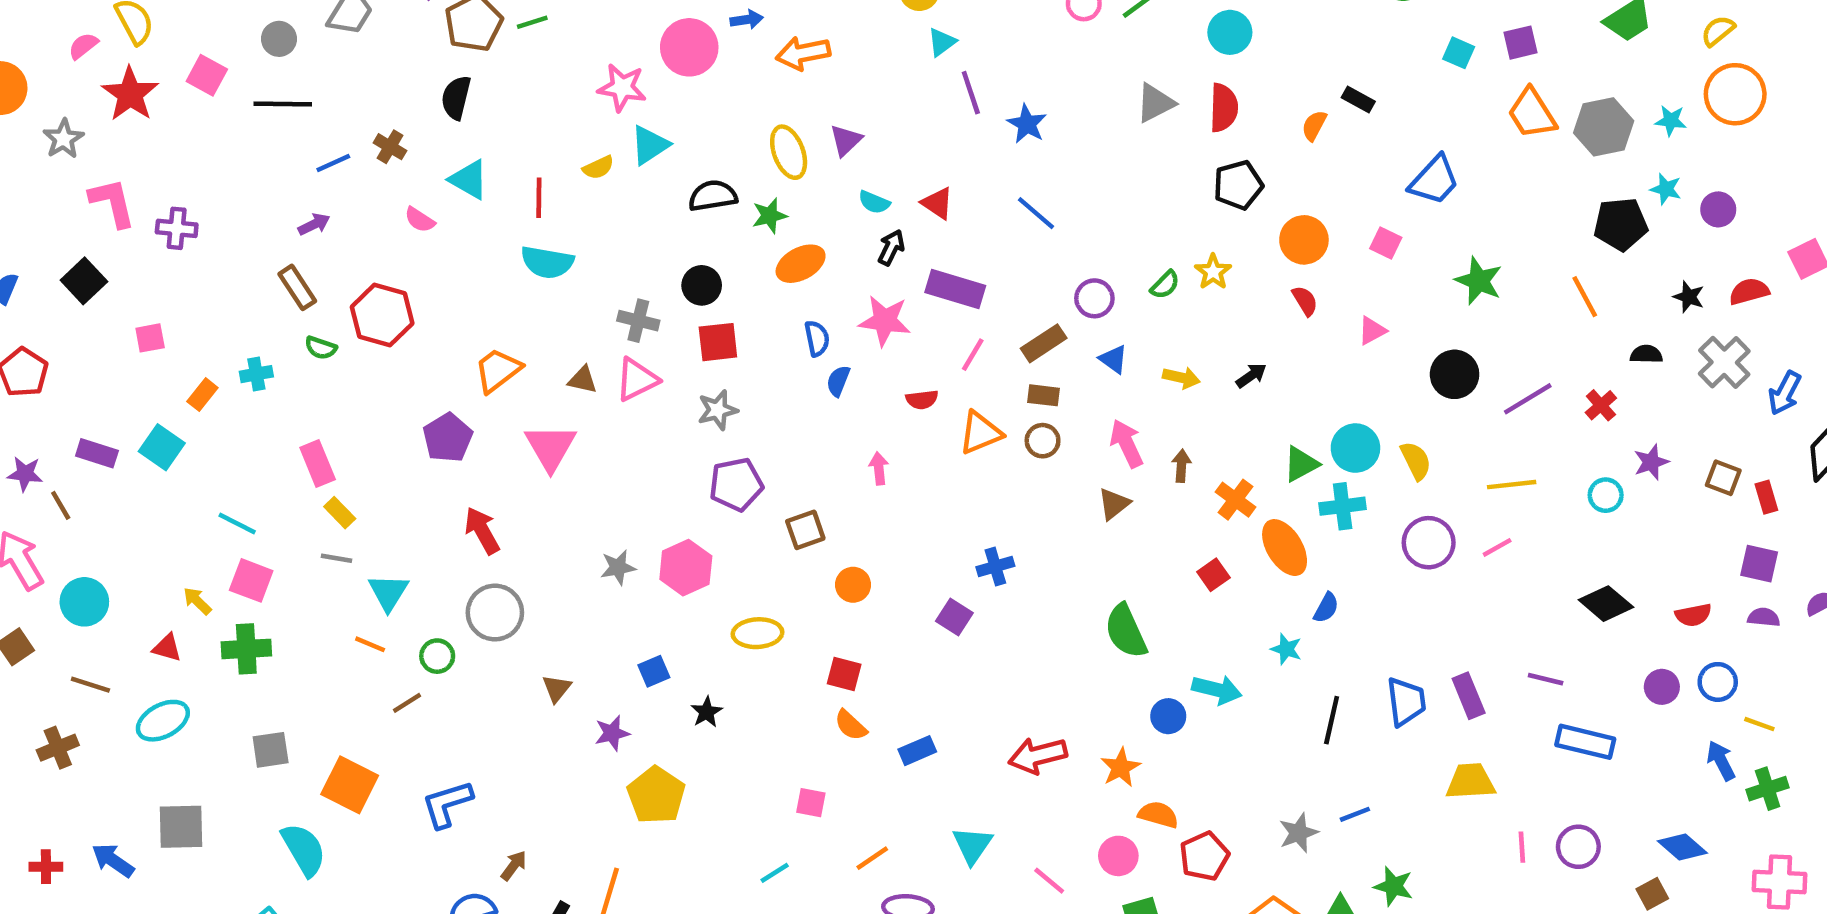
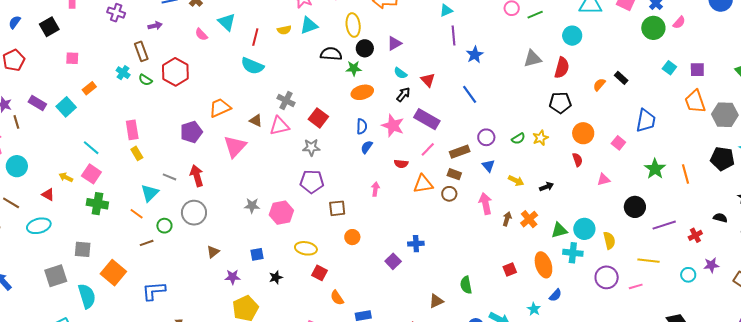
yellow ellipse: (789, 152) -> (353, 25), moved
blue trapezoid: (1434, 180) -> (646, 121), turned -45
purple cross: (177, 228) -> (116, 13), moved
black circle: (702, 285) -> (365, 48), moved
orange line: (1585, 297) -> (686, 174), moved
red square: (718, 342) -> (318, 118), turned 30
cyan cross: (256, 374) -> (123, 73), moved, turned 32
orange cross: (1235, 500) -> (529, 219), moved
brown triangle: (1114, 504) -> (436, 301), moved
gray line: (336, 558) -> (170, 177), moved
yellow arrow: (197, 601) -> (66, 177), turned -32
green semicircle: (1126, 631) -> (466, 285), size x0.7
green cross: (246, 649) -> (97, 204), moved
red square: (844, 674) -> (319, 273), moved
gray square: (181, 827) -> (56, 276), moved, turned -30

